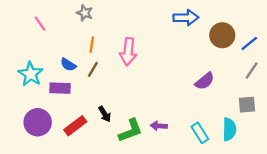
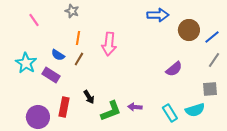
purple rectangle: (60, 88) -> (51, 75), turned 30
purple circle: (38, 122) -> (38, 117), moved
red rectangle: (75, 126) -> (64, 107), turned -42
cyan semicircle: (229, 129) -> (195, 110), turned 72

